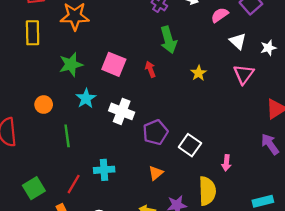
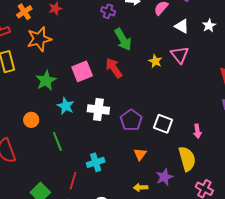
pink square: (114, 64) -> (82, 71), turned -30
red arrow: (150, 69) -> (114, 68), size x1.5
pink triangle: (244, 74) -> (180, 55), moved

